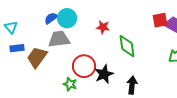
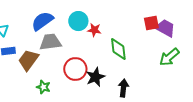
blue semicircle: (51, 18) -> (42, 21), size x1.6
cyan circle: (67, 18) -> (78, 21), moved
green star: (70, 84) -> (43, 87), moved

